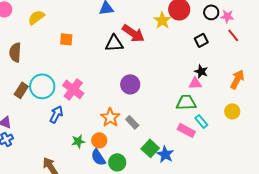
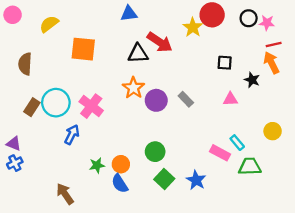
red line: (233, 35) -> (274, 44), turned -64
orange square: (66, 39) -> (83, 49), size x1.6
black square: (201, 40) -> (225, 63), moved, turned 32
black star: (201, 71) -> (252, 80), moved
orange arrow: (237, 79) -> (271, 63), moved, turned -54
green trapezoid: (186, 102) -> (250, 166), moved
orange star: (110, 117) -> (133, 88), moved
gray rectangle: (132, 122) -> (186, 99), moved
green square: (150, 148) -> (164, 179), moved
green circle: (117, 162) -> (155, 152), moved

